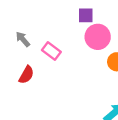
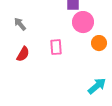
pink rectangle: (51, 51) -> (56, 47), moved, turned 49

